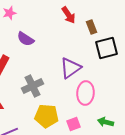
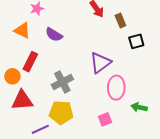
black square: (106, 48) -> (136, 41), size x0.7
yellow pentagon: (46, 116) -> (61, 112), moved
green arrow: (106, 122) -> (139, 107), moved

